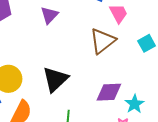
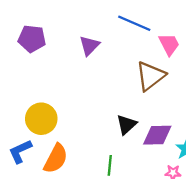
black triangle: (55, 79) -> (126, 125), moved, size x0.7

